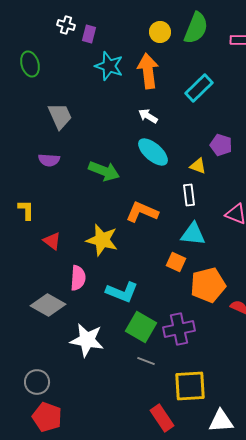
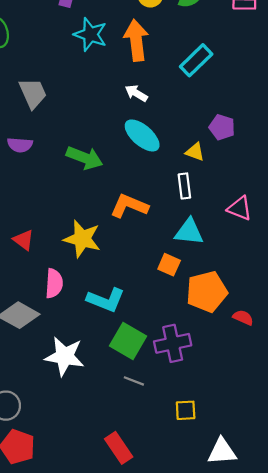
yellow square: (190, 386) -> (186, 410), size x0.6
red rectangle: (162, 418) -> (119, 448), moved

